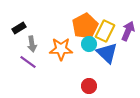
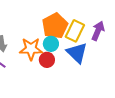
cyan circle: (89, 44) -> (51, 44), moved
red circle: (89, 86) -> (47, 60), moved

